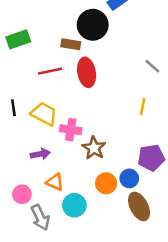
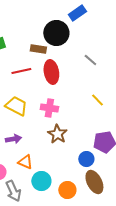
gray line: (152, 66) -> (90, 60), moved
yellow line: (143, 106) -> (97, 100), turned -56
pink cross: (71, 130) -> (49, 108), moved
orange circle: (106, 183) -> (67, 190), moved

